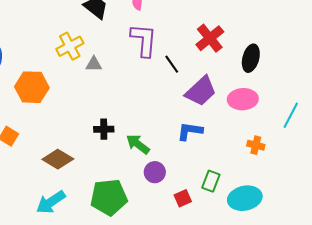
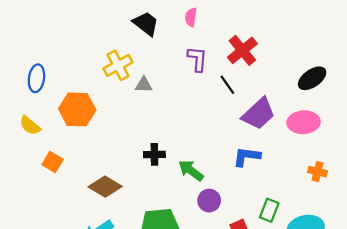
red cross: (210, 38) -> (242, 50), moved
purple L-shape: (144, 40) -> (197, 59), size x0.7
black ellipse: (251, 58) -> (312, 78), turned 40

